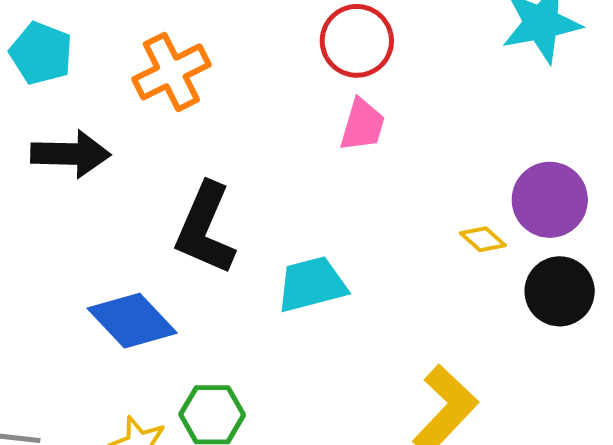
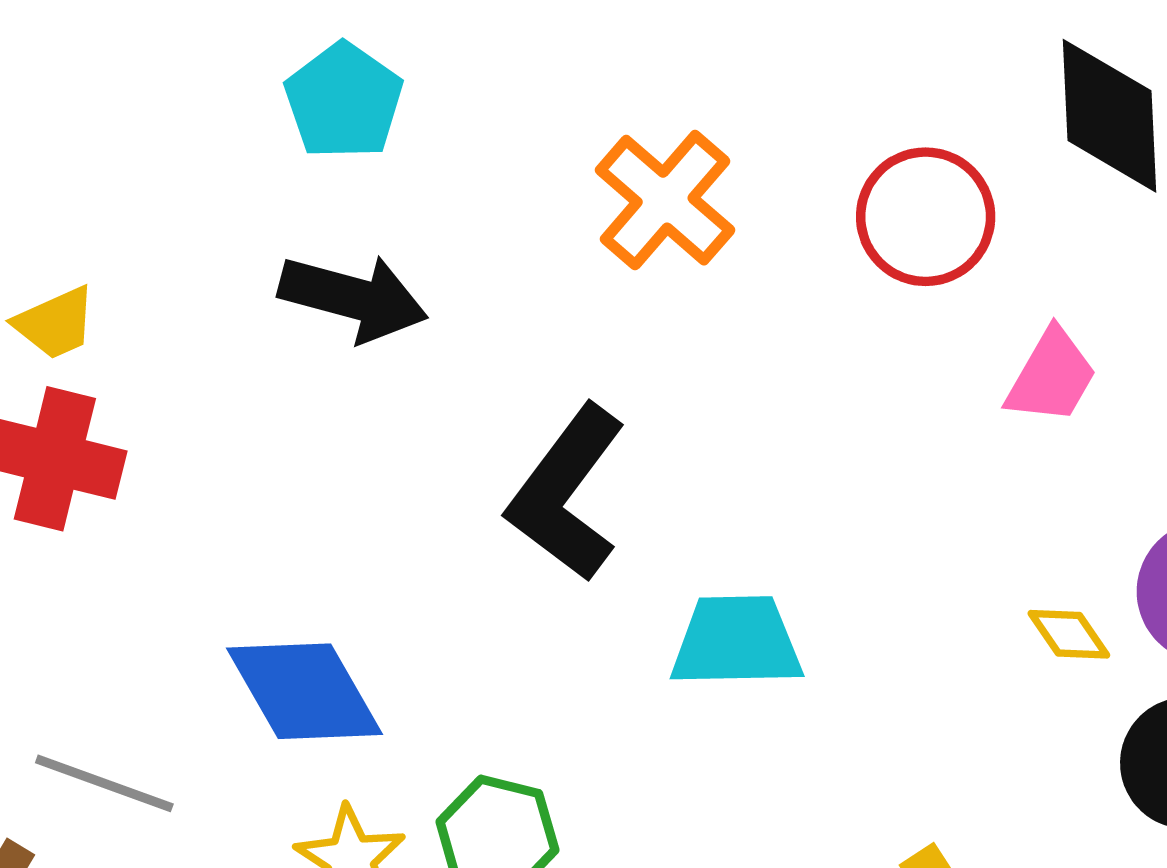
orange cross: (171, 72) -> (665, 200), moved, turned -36
pink trapezoid: (362, 125) -> (1051, 376), moved
blue diamond: (132, 321) -> (304, 691), moved

